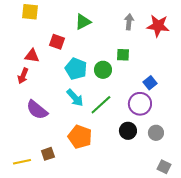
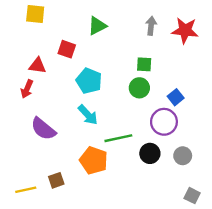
green circle: (103, 70) -> (139, 88), moved
green line: (101, 105) -> (118, 138), moved, turned 30

